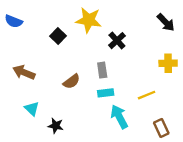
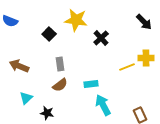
gray rectangle: (102, 70) -> (60, 64), moved
brown semicircle: (72, 81) -> (60, 85), moved
yellow line: (147, 95) -> (127, 67), moved
cyan triangle: (32, 109) -> (26, 98), turned 32

